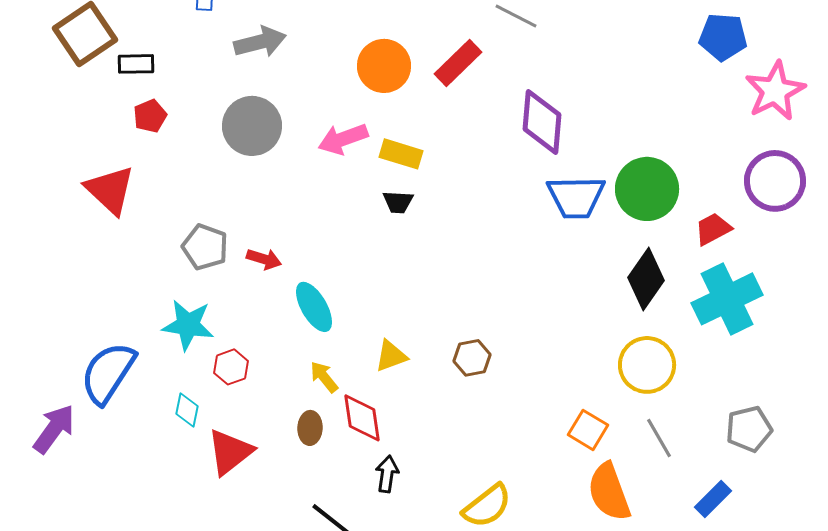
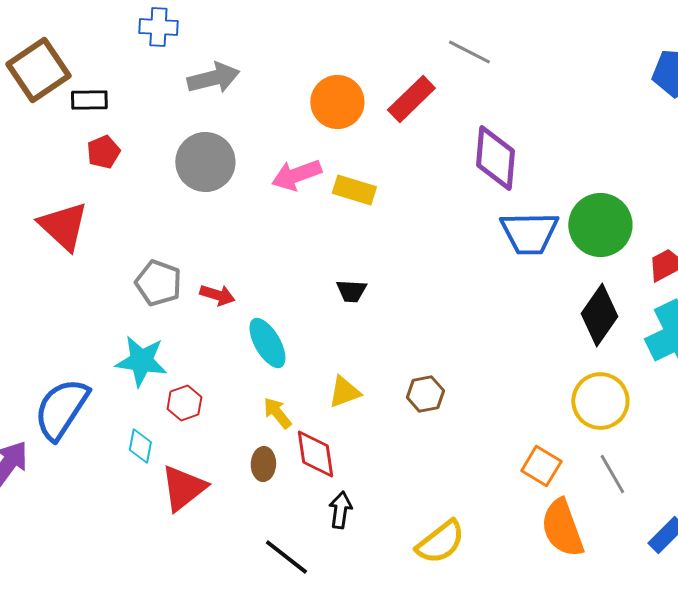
black trapezoid: (398, 202) -> (351, 291), moved

